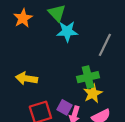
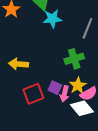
yellow star: (93, 94) -> (78, 86), moved

